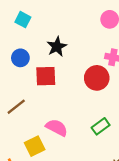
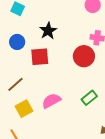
pink semicircle: (57, 128) -> (51, 101), turned -54
yellow square: (35, 146) -> (24, 109), moved

